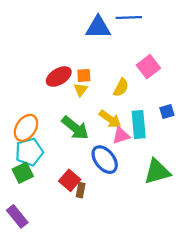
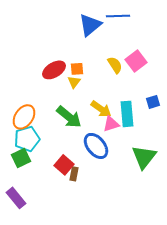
blue triangle: (98, 27) -> (90, 25), turned -40
yellow semicircle: (121, 87) -> (115, 65), moved, turned -60
green triangle: (157, 172) -> (144, 157), turned -36

